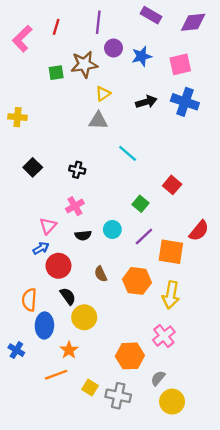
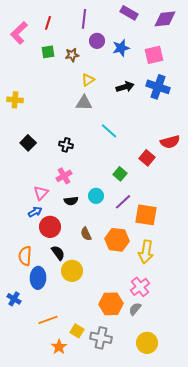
brown star: (84, 64) -> (72, 55), size x0.6
green square: (56, 73) -> (48, 52), moved
red semicircle: (199, 231) -> (170, 142), moved, turned 36
orange star: (69, 350) -> (59, 347), moved
gray semicircle: (158, 378) -> (135, 309), moved

